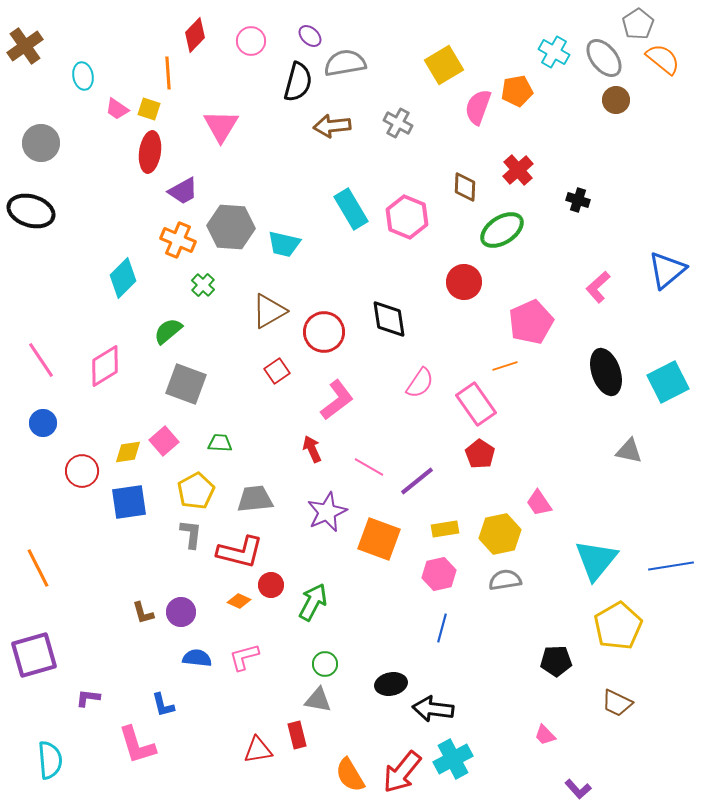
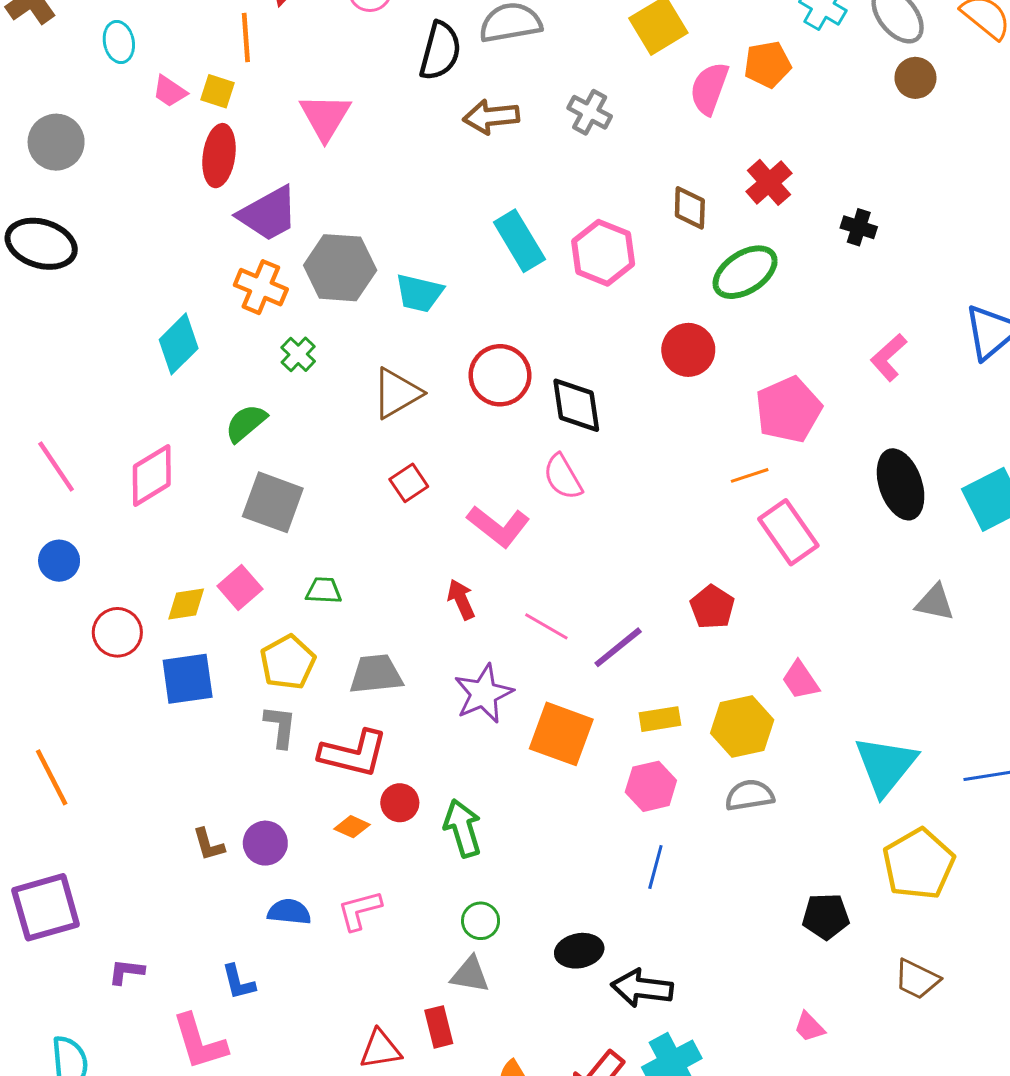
purple trapezoid: (183, 191) -> (268, 214), size x1.4
red circle: (324, 332) -> (500, 375), moved
pink semicircle: (420, 383) -> (563, 477), moved, turned 116
pink L-shape: (337, 400) -> (498, 526), turned 75
pink rectangle: (476, 404) -> (788, 532), moved
green arrow: (313, 602) -> (463, 828), turned -45

